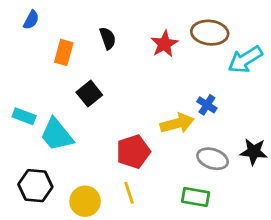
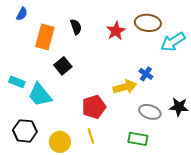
orange rectangle: (64, 52) -> (45, 37), size x1.4

